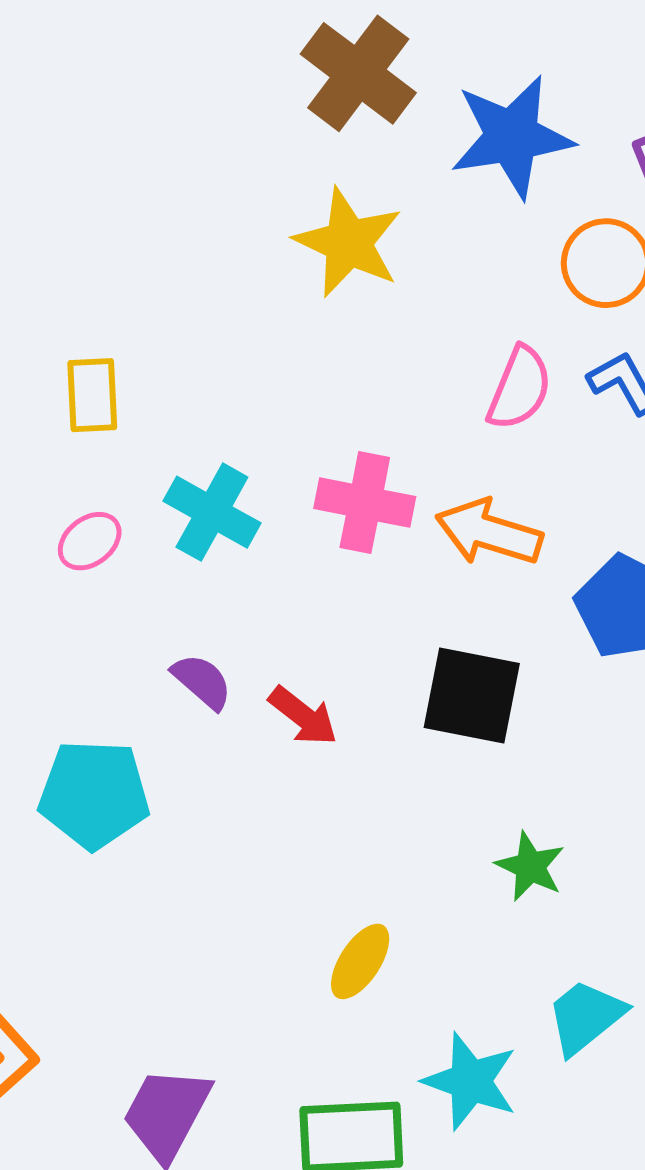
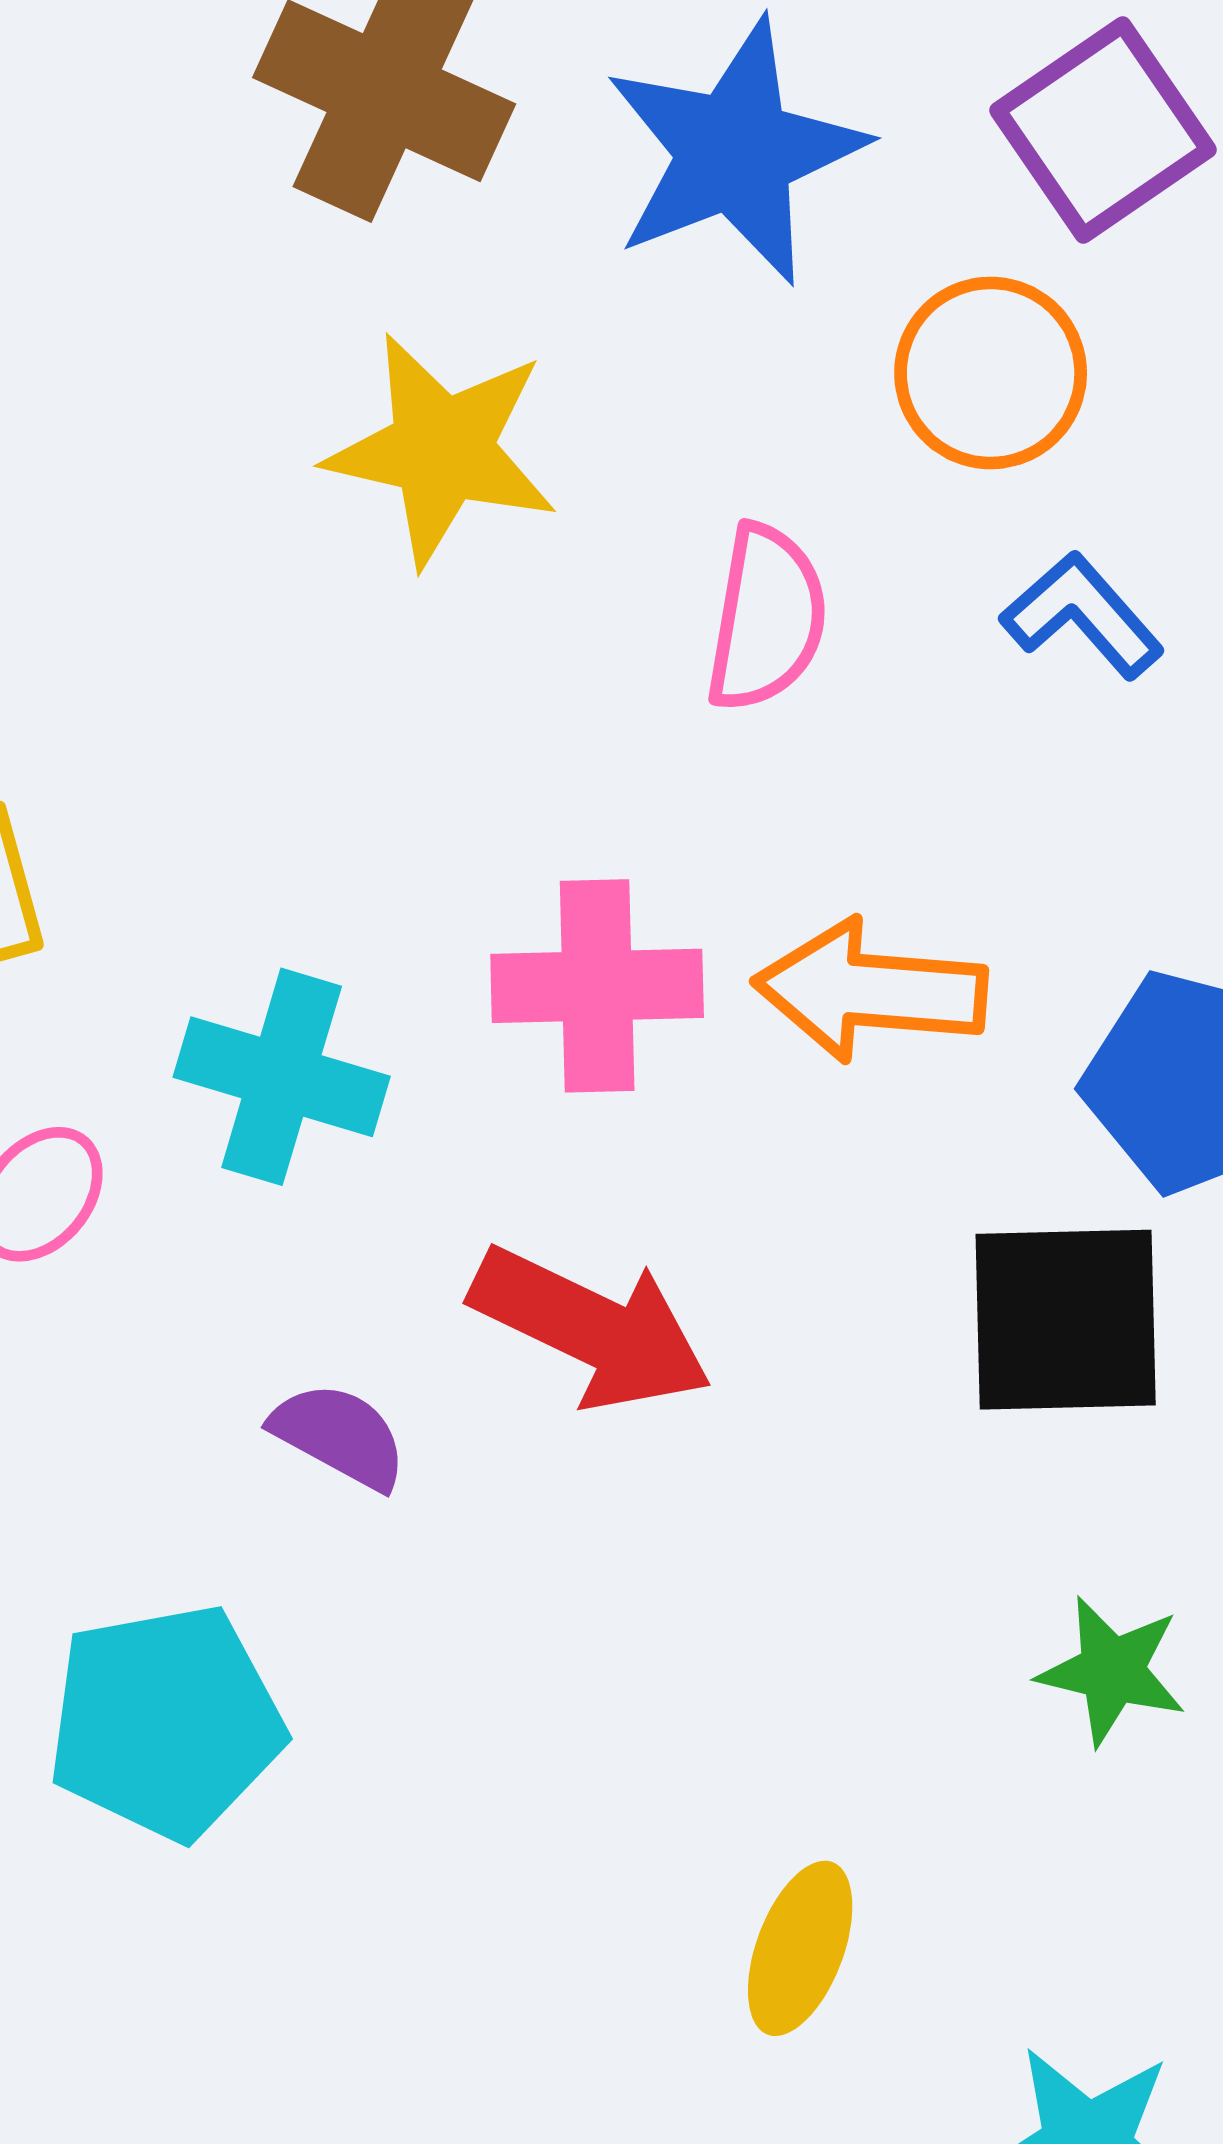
pink semicircle: (519, 388) -> (767, 618), moved
black square: (472, 696) -> (1066, 1320), moved
red arrow: (303, 716) -> (591, 1328), moved, size x1.5

